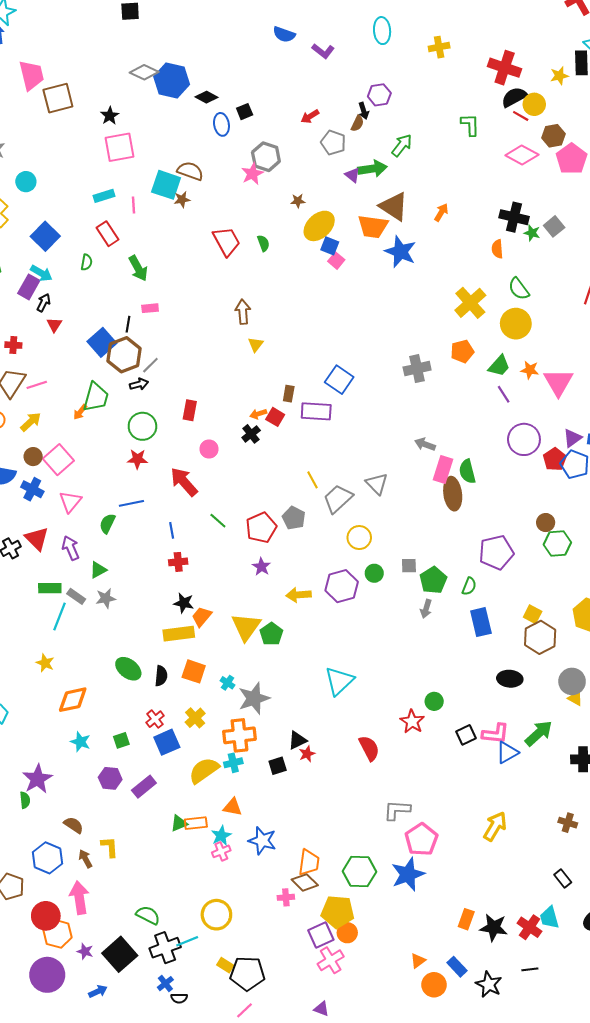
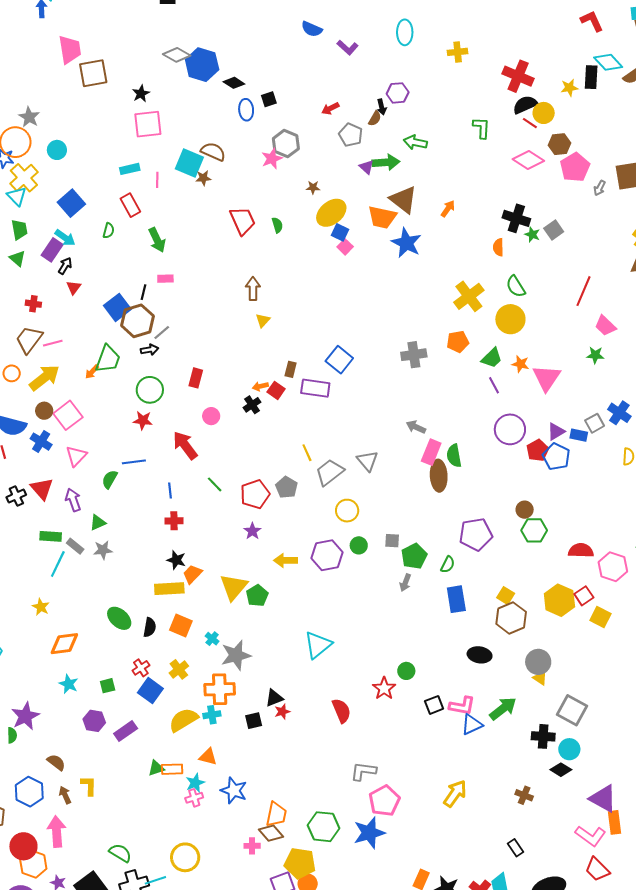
green arrow: (402, 145) -> (415, 142), turned -120
yellow arrow: (31, 422) -> (44, 378), size x1.5
blue square: (167, 742) -> (150, 691), turned -35

